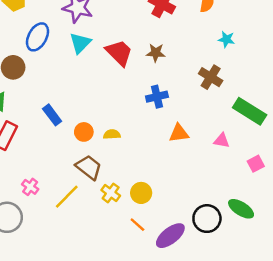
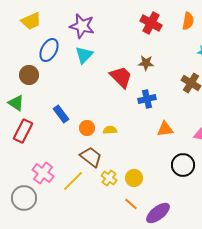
red trapezoid: (119, 53) -> (121, 77), moved
pink cross: (30, 187) -> (43, 173), size x1.5
black circle: (207, 219) -> (183, 165), moved

